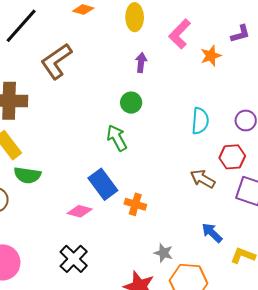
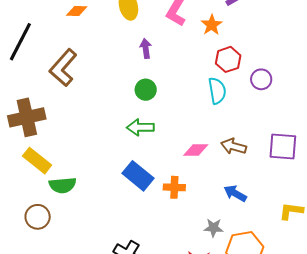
green arrow: (117, 138) -> (140, 127), turned -48
red hexagon: (232, 157) -> (228, 59), moved
pink diamond: (80, 211) -> (196, 150), moved
blue arrow: (212, 233) -> (235, 193), moved

